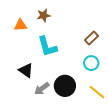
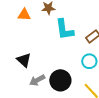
cyan L-shape: (47, 47) -> (65, 29), moved

